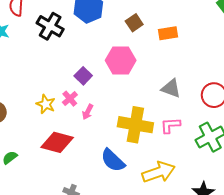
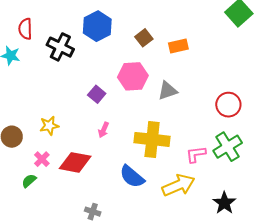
gray triangle: (171, 88) -> (168, 91), moved, turned -35
pink cross: (70, 99) -> (42, 159), moved
yellow star: (46, 104) -> (49, 126), moved, turned -30
pink L-shape: (170, 125) -> (196, 154), moved

